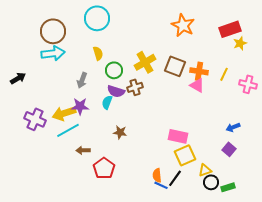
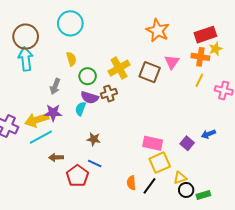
cyan arrow: (53, 53) -> (26, 59), turned -90
orange cross: (199, 71) -> (200, 57), moved
pink triangle: (197, 85) -> (172, 62), moved, turned 35
purple square: (229, 149) -> (187, 143), moved
blue line: (161, 185) -> (95, 164), moved

